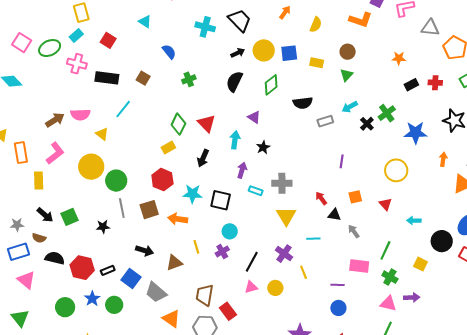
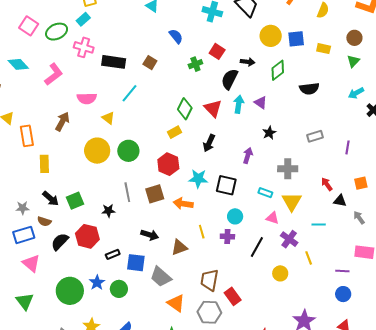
red square: (108, 40) -> (217, 51), moved
black arrow: (238, 53) -> (248, 62), moved, turned 32
black semicircle: (234, 81) -> (230, 79), moved
brown arrow: (55, 120) -> (62, 122), moved, turned -30
gray rectangle: (325, 121) -> (315, 136), moved
cyan arrow: (235, 140) -> (239, 104), moved
pink L-shape: (55, 153) -> (54, 74), moved
green circle: (116, 181) -> (128, 151), moved
cyan rectangle: (256, 191) -> (265, 193), moved
purple cross: (222, 251) -> (227, 237), turned 32
black semicircle: (55, 258) -> (60, 242), turned -60
red hexagon: (82, 268) -> (87, 236), moved
blue square: (131, 278) -> (136, 263), turned -30
pink triangle: (251, 287) -> (273, 218), moved, turned 32
green circle: (65, 307) -> (70, 291), size x1.4

